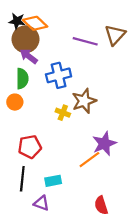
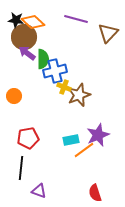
purple line: (85, 41) -> (76, 19), moved
green semicircle: (22, 79) -> (43, 59), moved
yellow cross: (63, 113) -> (64, 87), moved
cyan rectangle: (53, 181) -> (71, 140), moved

